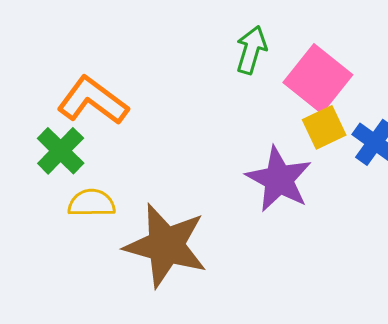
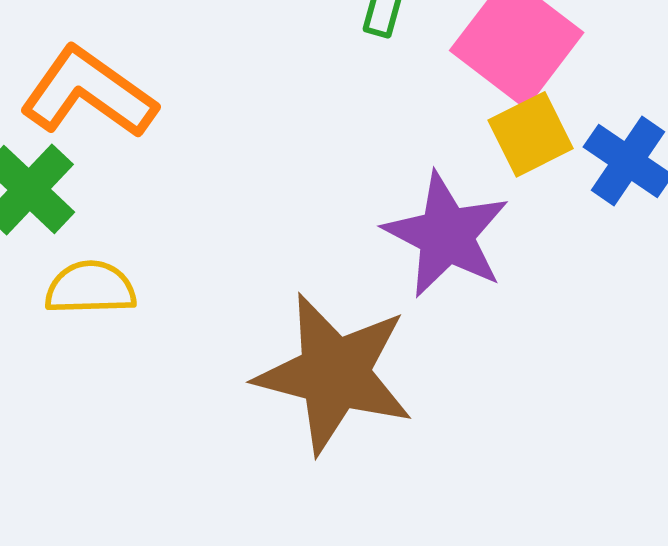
brown star: (166, 245) -> (334, 374), moved

